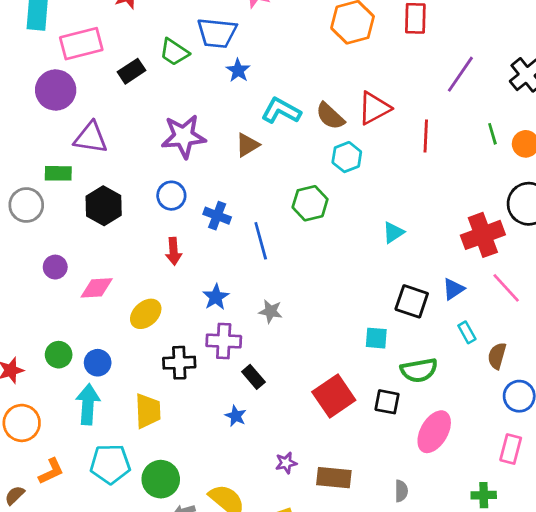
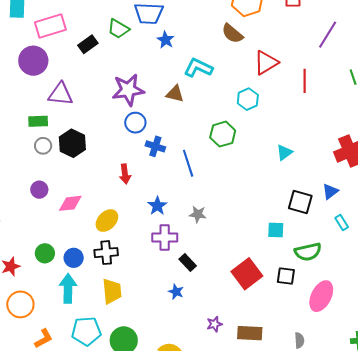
brown semicircle: (330, 116) -> (232, 34), moved
brown triangle: (247, 145) -> (175, 94), turned 48
blue circle: (171, 196) -> (135, 123), moved
gray circle: (26, 205) -> (43, 146), moved, size x0.7
black cross: (179, 363) -> (106, 253), moved

